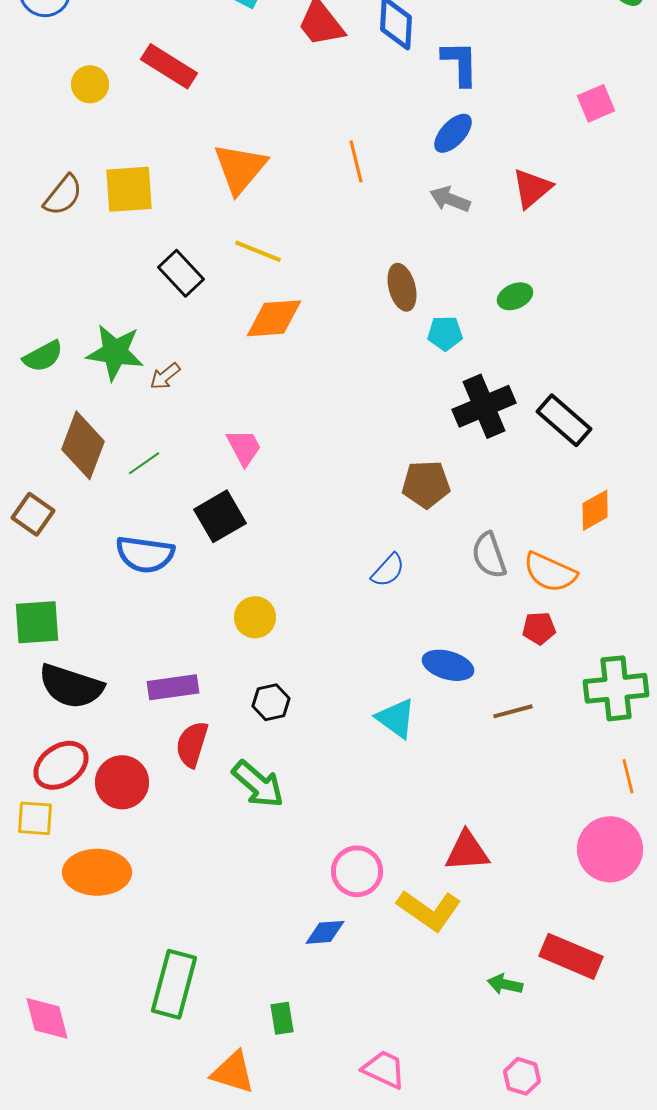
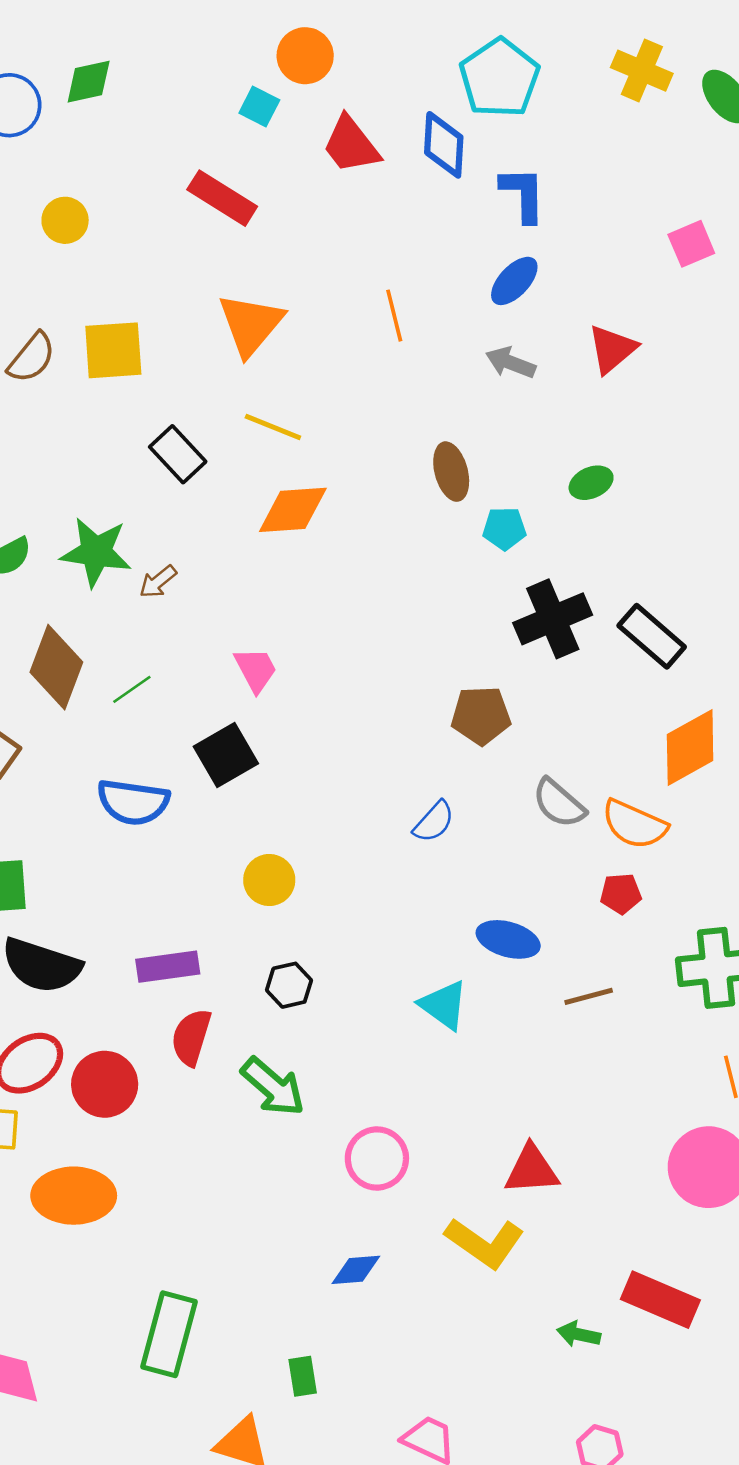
red rectangle: (169, 66) -> (222, 198), moved
orange diamond: (595, 510) -> (690, 748), size x1.5
gray semicircle: (489, 555) -> (559, 803), turned -30
pink circle: (357, 871) -> (377, 1158), moved

